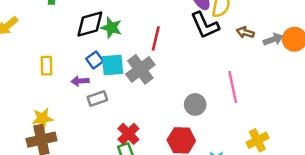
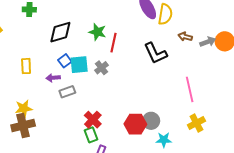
black L-shape: (205, 25) -> (155, 53), moved
green star: (111, 28) -> (97, 32), moved
gray cross: (140, 69) -> (101, 68), size x0.6
pink line: (233, 87) -> (190, 89), moved
gray circle: (195, 104) -> (151, 121), moved

